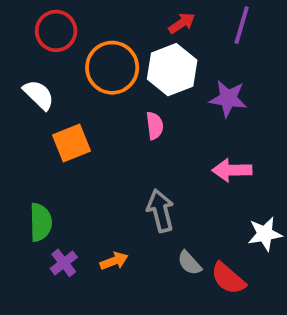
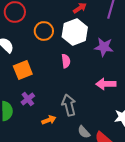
orange circle: (112, 68) -> (44, 31), size x0.7
orange arrow: (114, 261) -> (49, 120), moved
purple cross: (64, 263) -> (28, 99), moved

